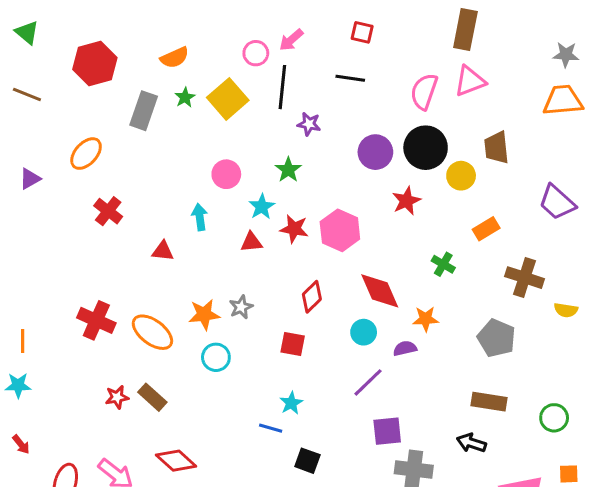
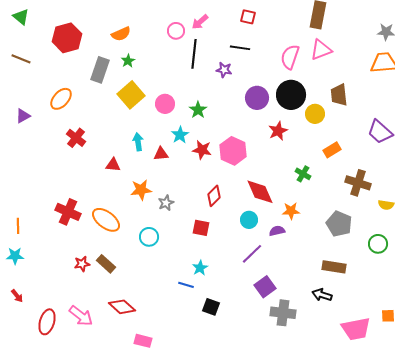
yellow square: (228, 99) -> (131, 95), moved
purple star: (309, 124) -> (224, 70), moved
pink circle: (226, 174) -> (165, 104), moved
red triangle: (251, 242) -> (161, 154), moved
orange star: (204, 314) -> (141, 190), moved
green circle: (554, 418) -> (378, 244), moved
purple square: (387, 431) -> (265, 287), turned -30

